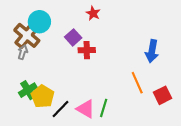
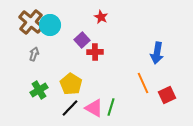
brown cross: (27, 35) -> (31, 22), moved
yellow pentagon: (43, 96) -> (71, 84), moved

